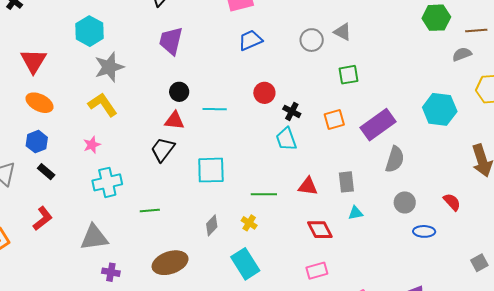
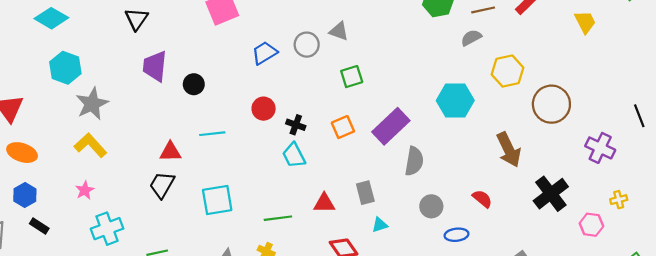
blue trapezoid: (250, 40) -> (264, 53), moved
black circle: (179, 92) -> (194, 84), moved

